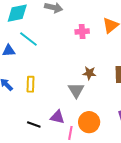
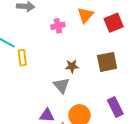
yellow rectangle: (30, 84) -> (22, 58), moved

